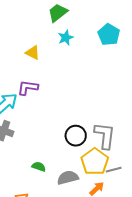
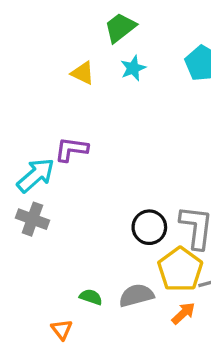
yellow triangle: (33, 53) -> (83, 73), moved
green semicircle: (39, 167) -> (91, 297), moved

